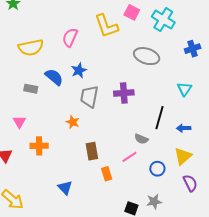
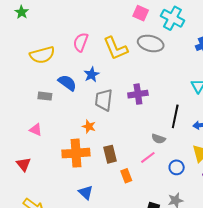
yellow L-shape: (106, 26) -> (115, 48), moved
gray ellipse: (147, 56) -> (151, 43), moved
pink triangle: (19, 122) -> (36, 130), turned -32
orange cross: (39, 146) -> (76, 153), moved, size x1.5

